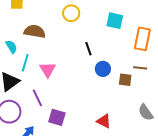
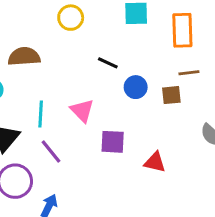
black line: (88, 49) -> (108, 63), turned -32
cyan line: (25, 63) -> (41, 114), moved
pink triangle: (48, 70) -> (82, 111), moved
purple square: (57, 117) -> (113, 142), moved

